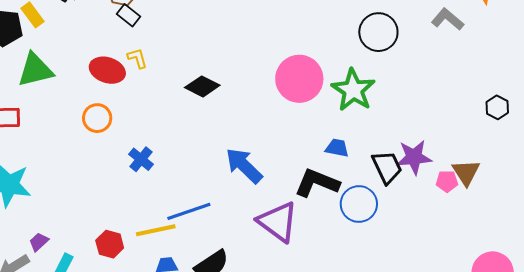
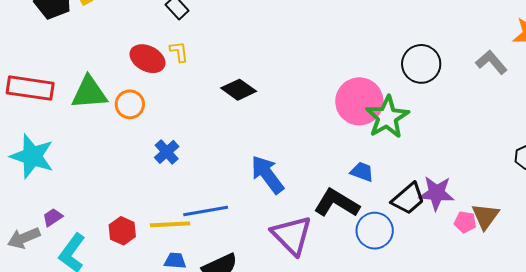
green triangle: (35, 70) -> (89, 93), moved
pink circle: (299, 79) -> (359, 101), moved
black trapezoid: (387, 167) -> (408, 199), turned 66

